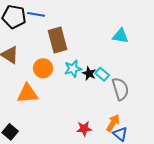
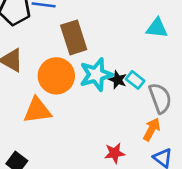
orange circle: (43, 68) -> (56, 76), size x1.4
cyan star: (73, 69) -> (96, 75), size x1.4
orange arrow: (113, 123) -> (152, 129), moved

